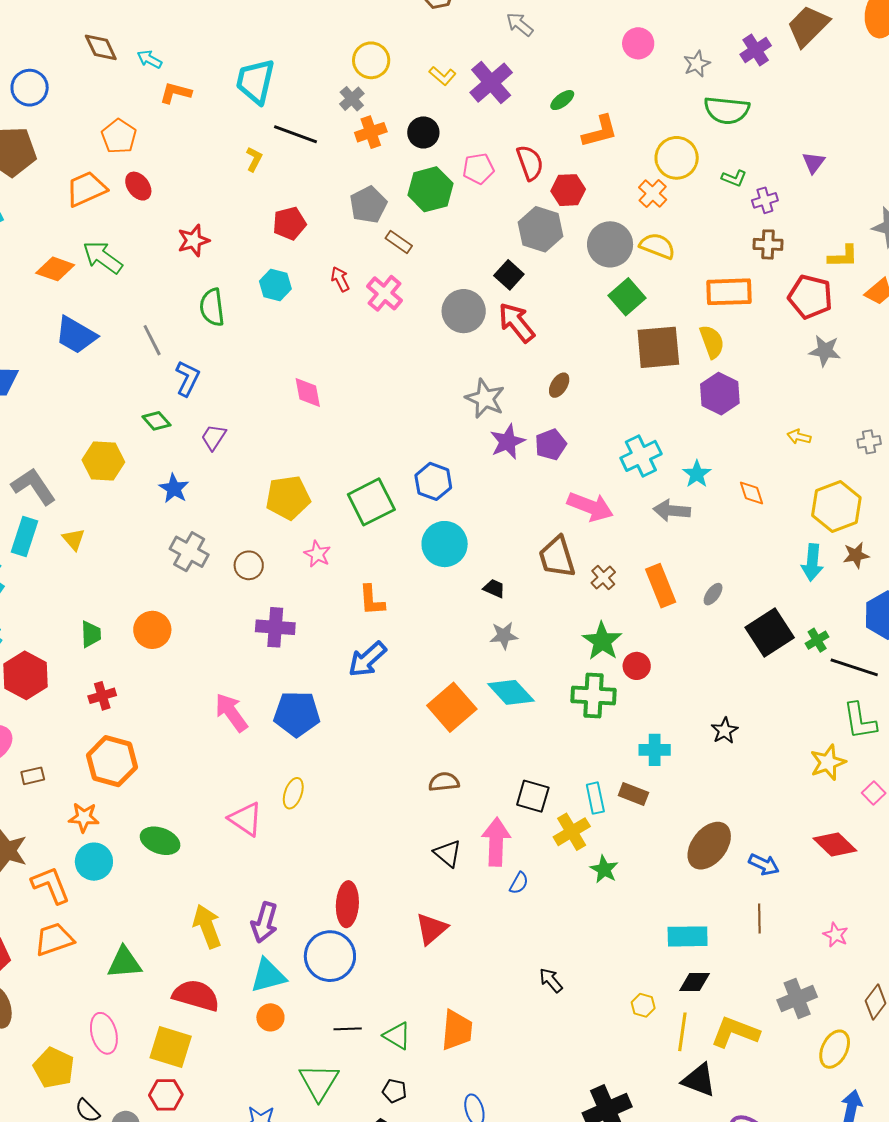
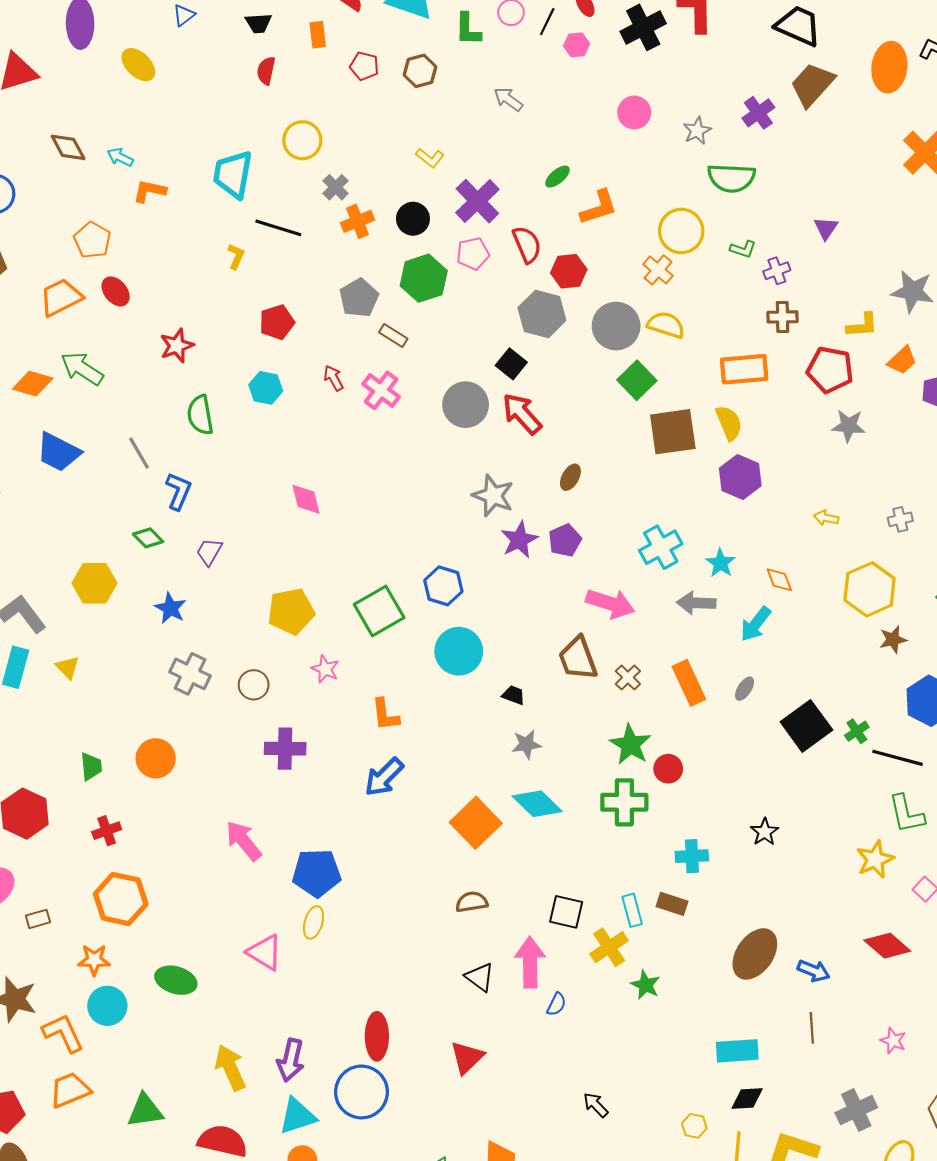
yellow circle: (371, 60) -> (302, 140), moved
purple cross: (491, 83) -> (477, 201), moved
cyan arrow: (812, 562) -> (756, 624), moved, turned 36
blue pentagon: (297, 714) -> (317, 873), moved

